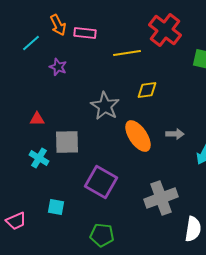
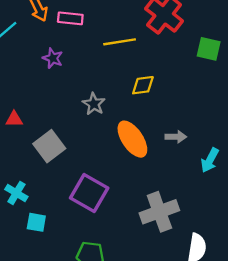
purple star: (58, 67) -> (53, 58), moved
gray star: (105, 106) -> (94, 104), size x0.7
gray square: (67, 142) -> (49, 146), turned -36
cyan cross: (39, 158) -> (16, 193), moved

